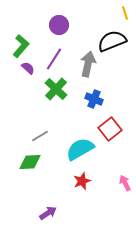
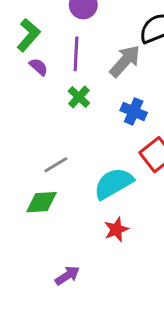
purple line: (54, 59) -> (76, 54), turned -30
gray arrow: (88, 64) -> (125, 61), turned 30
green cross: (56, 89) -> (79, 97), size x0.7

